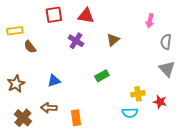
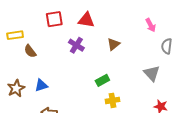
pink arrow: (150, 21) -> (151, 25), turned -40
gray triangle: (167, 69) -> (152, 73), moved
blue triangle: (54, 81) -> (41, 85), moved
yellow cross: (138, 94) -> (112, 100), moved

